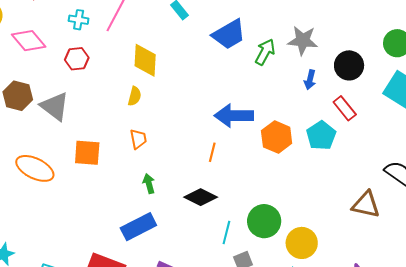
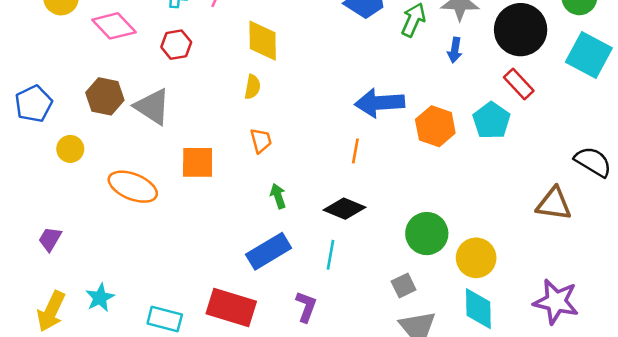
black circle: (349, 65) -> (521, 30), size x1.4
blue arrow: (310, 80) -> (455, 50), moved
cyan line: (226, 233) -> (331, 255), moved

